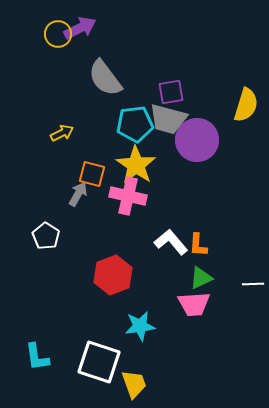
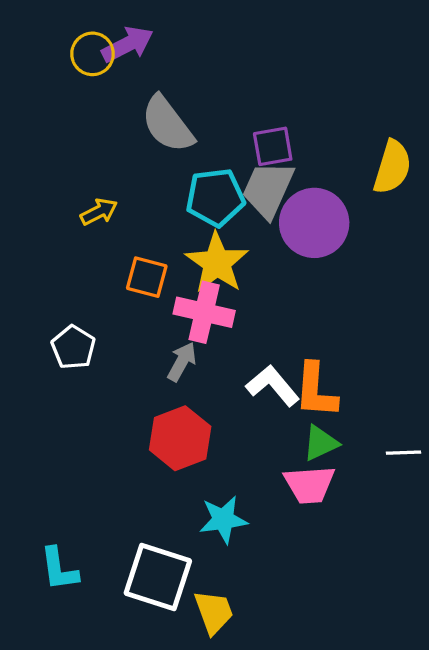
gray trapezoid: (168, 119) -> (268, 189), turned 99
gray arrow: (78, 194) -> (182, 362), moved
white pentagon: (46, 236) -> (73, 347), moved
orange L-shape: (198, 245) -> (316, 390), size x1.5

